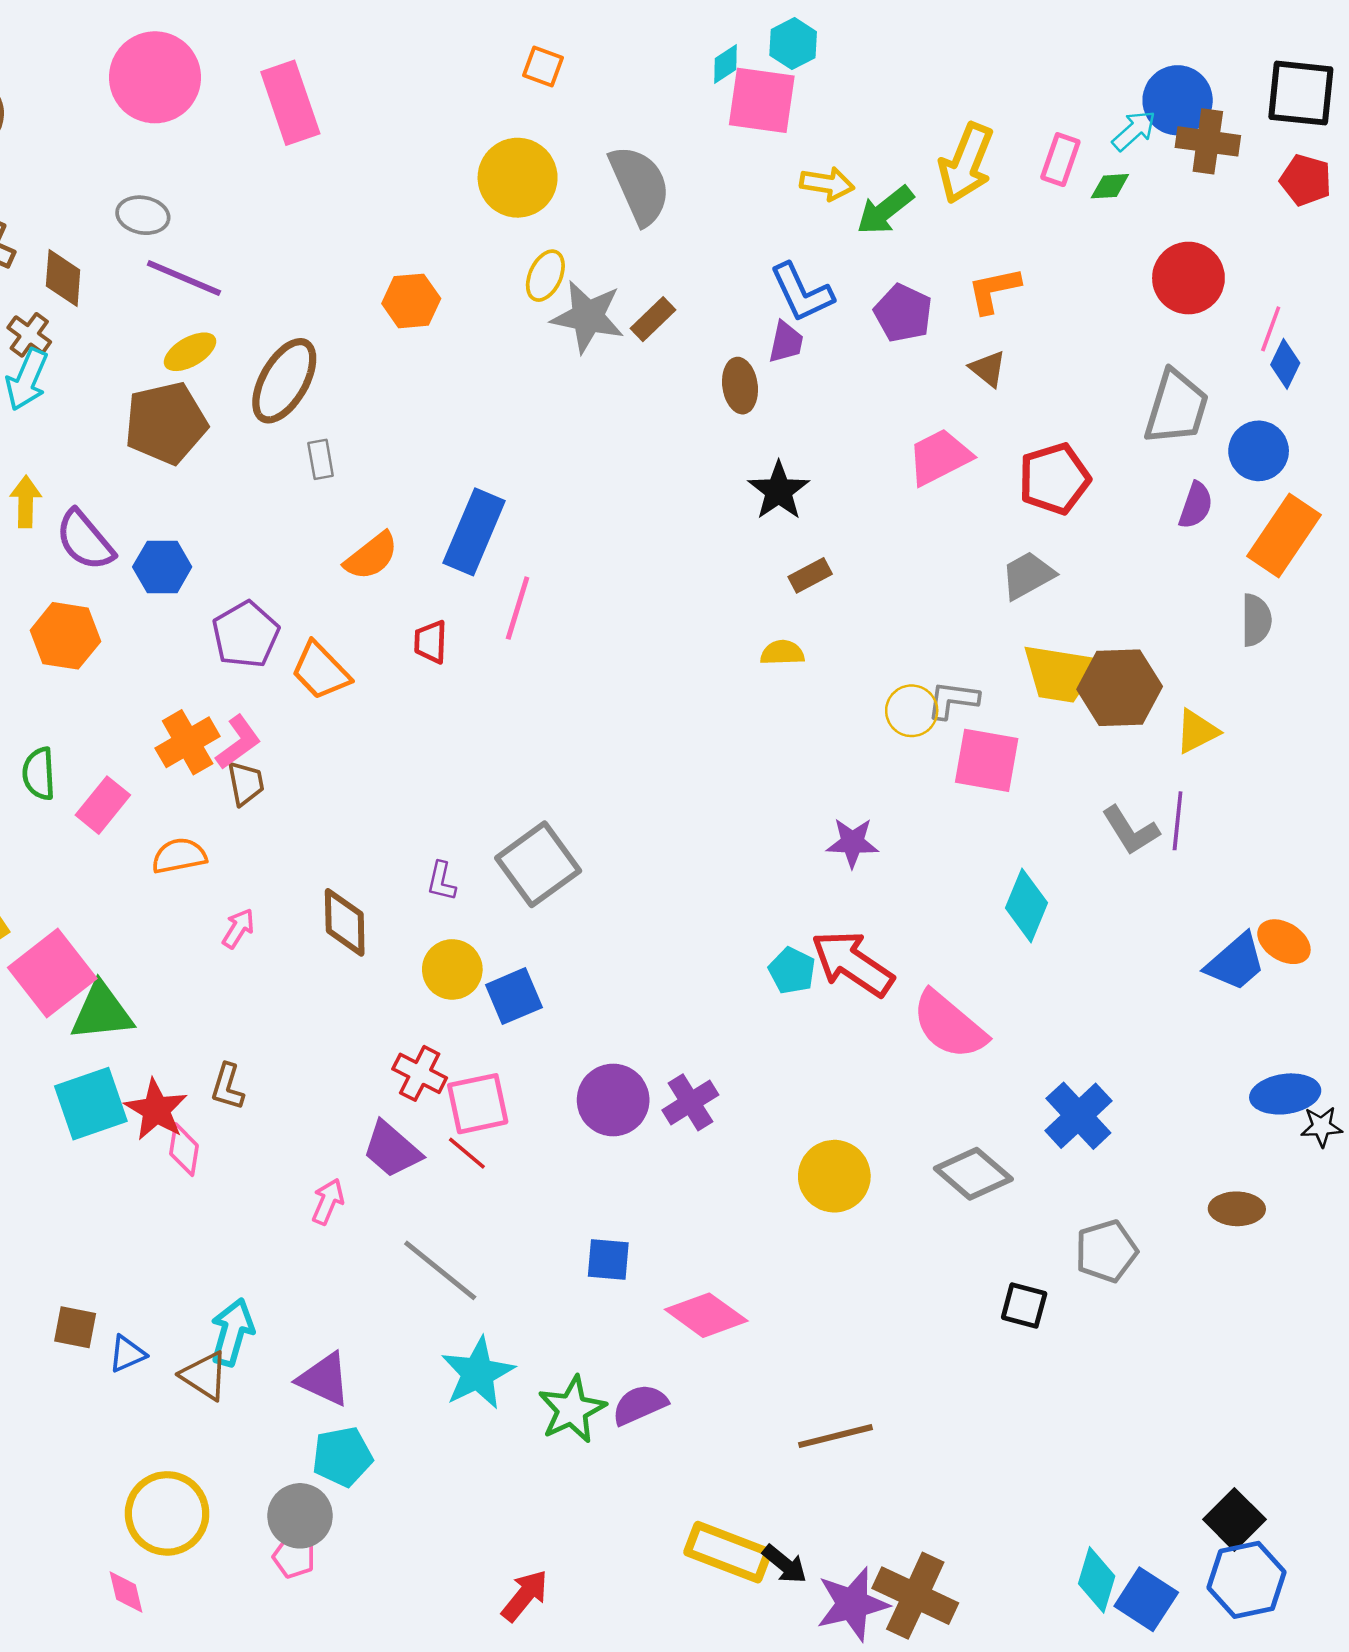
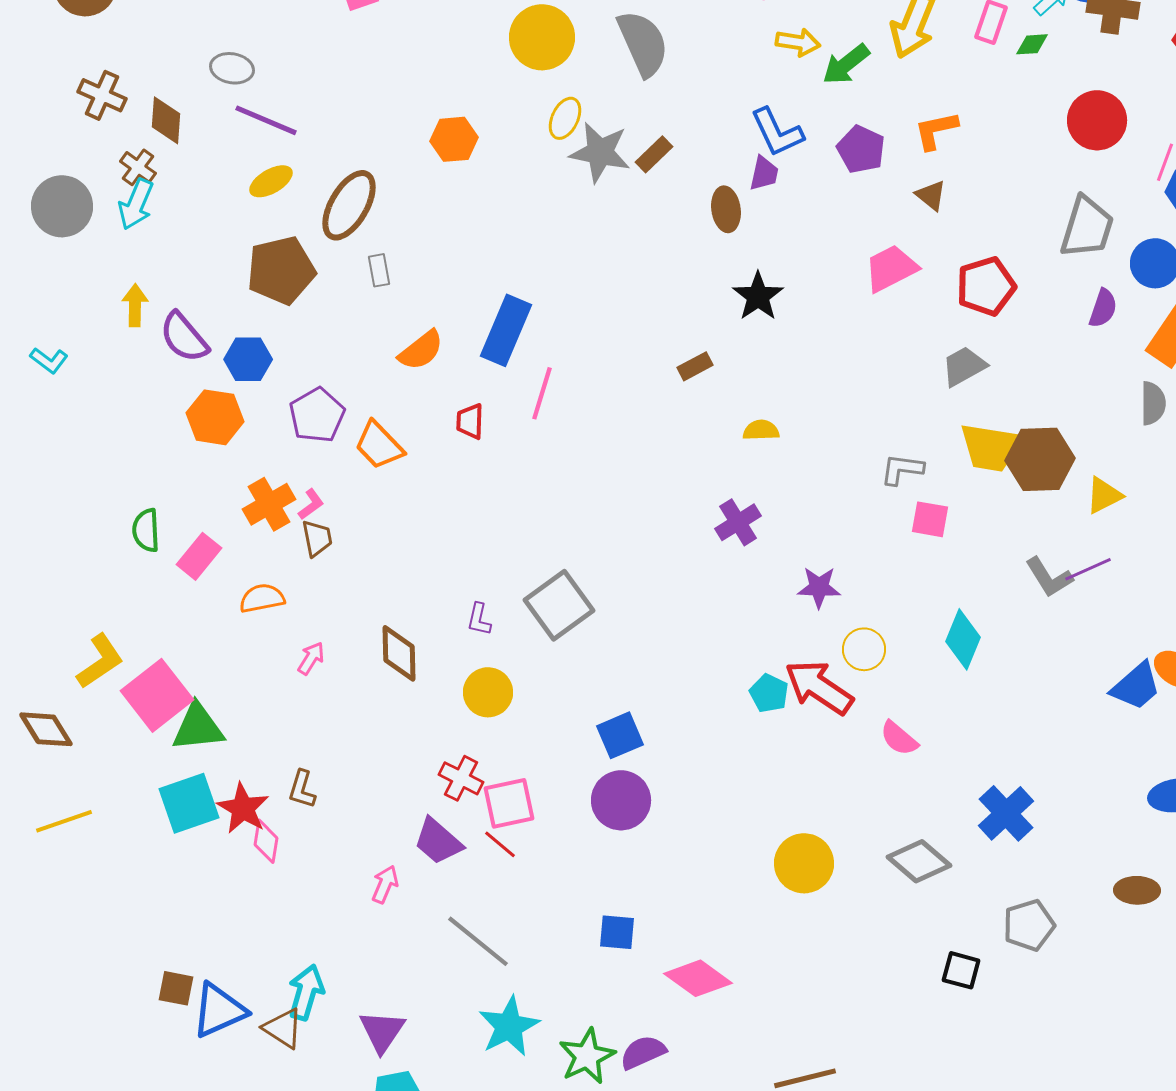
brown pentagon: (166, 423) -> (281, 270), moved
brown rectangle: (810, 575) -> (695, 366), moved
orange hexagon: (65, 636) -> (215, 417), moved
yellow circle: (912, 711) -> (864, 649), moved
pink L-shape: (238, 742) -> (311, 504), size x0.7
pink square: (987, 760) -> (930, 519), size x0.7
purple line: (1178, 821) -> (1088, 569), turned 60
blue square: (514, 996) -> (620, 735), moved
pink semicircle: (949, 1025) -> (899, 738), size x0.6
purple cross: (690, 1102) -> (738, 522), moved
blue triangle: (127, 1354) -> (219, 1010), size x1.8
purple triangle: (324, 1379) -> (382, 1031), turned 39

